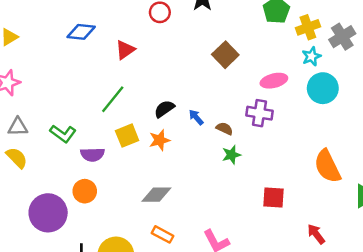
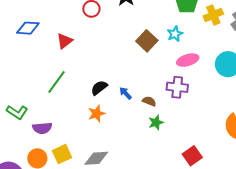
cyan star: (311, 56) -> (175, 34), moved
yellow square: (127, 136) -> (62, 154), moved
red square: (274, 197) -> (192, 156), turned -36

